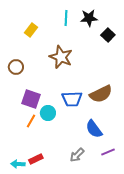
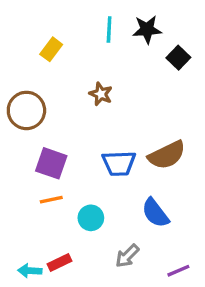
brown star: (61, 57) -> (101, 94), size x0.6
brown circle: (16, 67) -> (26, 110), size x1.5
cyan circle: (48, 113) -> (91, 218), moved
orange line: (31, 121) -> (51, 200), turned 48
purple line: (108, 152) -> (178, 271), moved

